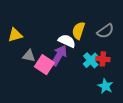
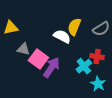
purple arrow: (59, 56) -> (51, 67), moved
cyan cross: (91, 60) -> (84, 66), moved

